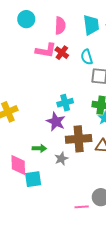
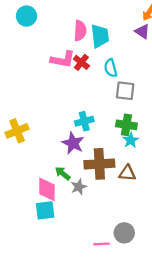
cyan circle: (26, 19) -> (27, 16), moved
cyan trapezoid: (91, 25) -> (100, 36), moved
green arrow: (39, 148) -> (63, 173), moved, turned -144
pink diamond: (18, 165) -> (47, 189), moved

